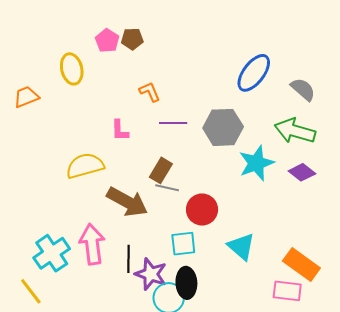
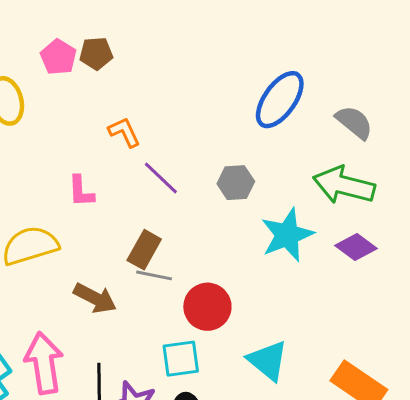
purple line: (173, 123) -> (161, 178), turned 44
gray hexagon: (223, 127) -> (236, 183), size x0.6
brown arrow: (127, 202) -> (95, 298), size x0.7

